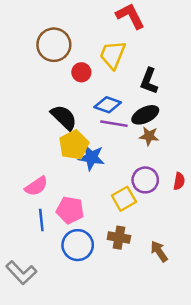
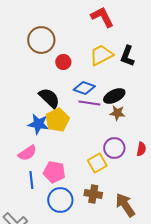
yellow trapezoid: (113, 55) -> (101, 55), moved, turned 40
black L-shape: (149, 81) -> (127, 56), moved
blue star: (91, 157) -> (38, 124), moved
brown arrow: (159, 251) -> (125, 205), size x1.4

